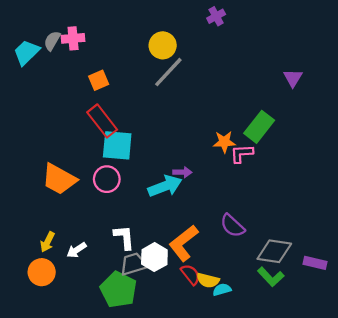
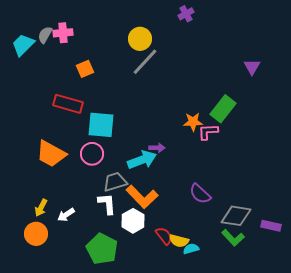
red rectangle: (102, 121) -> (68, 104), moved, turned -36
orange L-shape: (184, 243) -> (142, 197), moved, turned -96
gray trapezoid: (134, 264) -> (115, 182), moved

